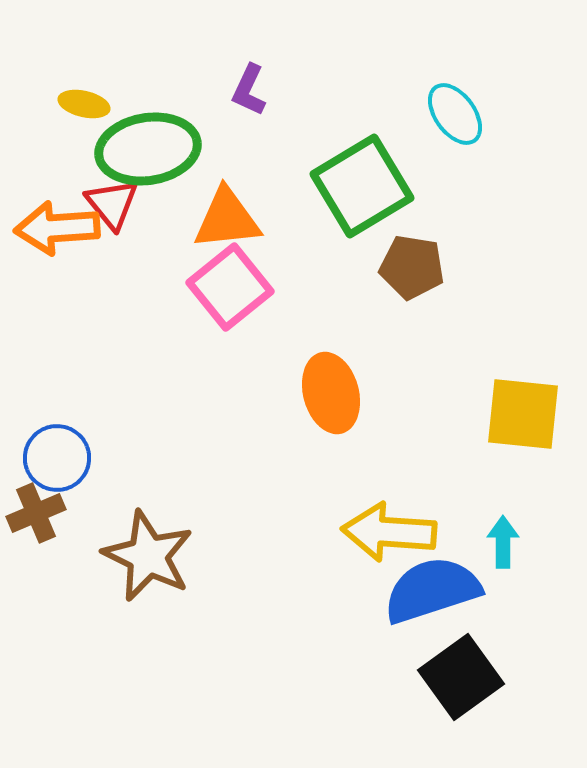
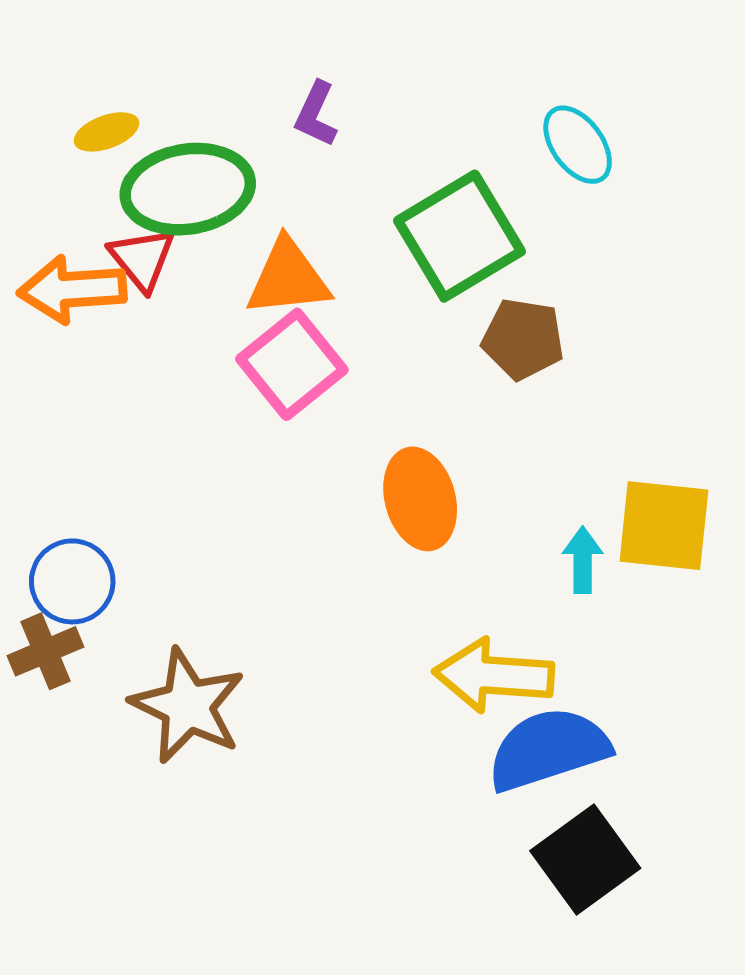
yellow ellipse: (84, 104) -> (106, 132), turned -33
cyan arrow: (503, 542) -> (583, 560), moved

